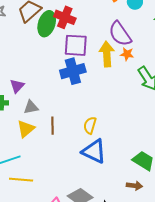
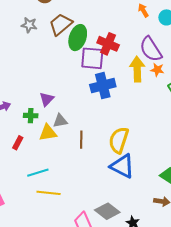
red cross: (65, 17) -> (108, 44), moved
purple square: (76, 45) -> (92, 58), moved
yellow semicircle: (90, 125) -> (119, 140), size x1.5
yellow triangle: (26, 129) -> (48, 133), moved, turned 30

